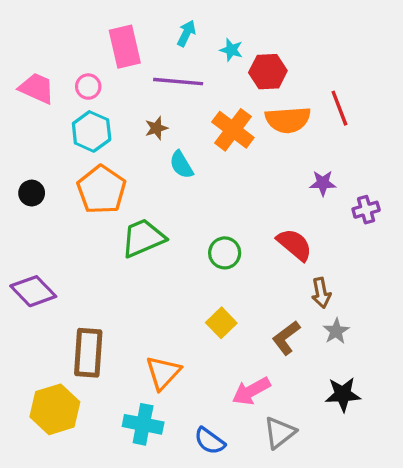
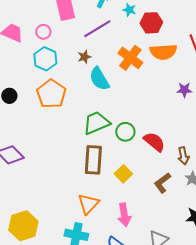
purple line: (178, 82) -> (97, 29), turned -36
cyan semicircle: (181, 165) -> (99, 79), size x1.4
green trapezoid: (143, 238) -> (96, 123), moved
red semicircle: (295, 245) -> (154, 142), moved
brown rectangle: (88, 353) -> (93, 160), moved
pink arrow: (251, 391) -> (124, 215), moved, turned -70

